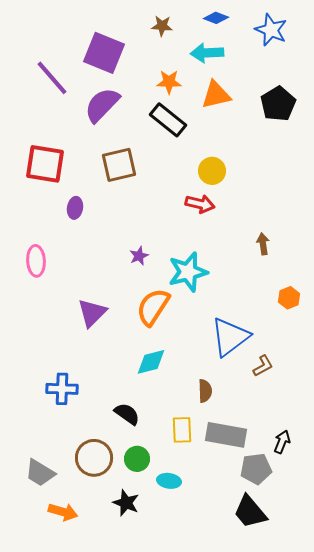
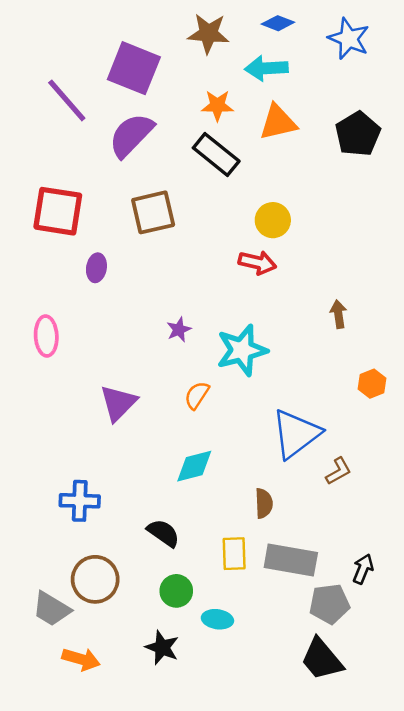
brown star: (162, 26) -> (208, 33), size x1.5
orange semicircle: (153, 307) -> (197, 395), size x0.6
brown circle: (94, 458) -> (95, 579), moved

